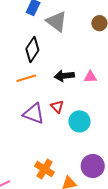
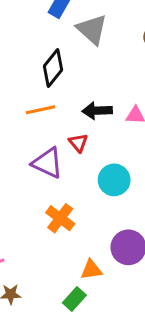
red triangle: (57, 107) -> (78, 143), moved
orange cross: (45, 169) -> (60, 218), moved

